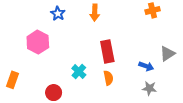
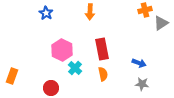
blue star: (58, 14) -> (46, 13), moved
pink hexagon: (38, 42) -> (62, 50), moved
gray triangle: (167, 54) -> (161, 23), moved

